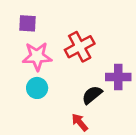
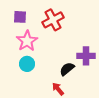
red cross: (80, 47) -> (53, 20), moved
pink star: (37, 56) -> (27, 41), turned -30

